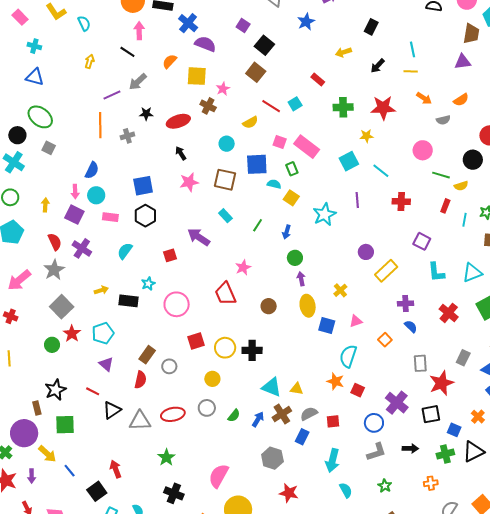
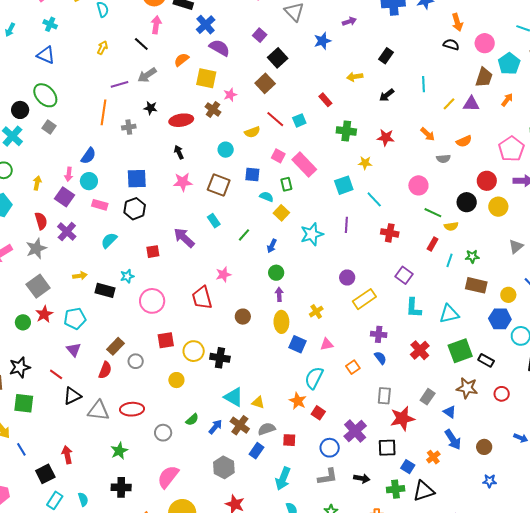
yellow line: (411, 71) -> (449, 104), moved, turned -56
red star: (383, 108) -> (386, 137), size x0.7
blue square: (257, 164) -> (252, 175), size x0.7
gray circle: (207, 408) -> (163, 433), moved
brown cross: (282, 414) -> (240, 425), turned -30
black cross: (174, 493) -> (121, 487), turned -30

